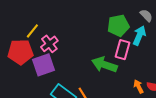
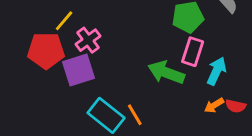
cyan arrow: (139, 36) -> (216, 71), moved
orange arrow: (139, 87) -> (214, 105), turned -96

